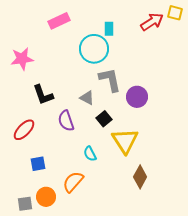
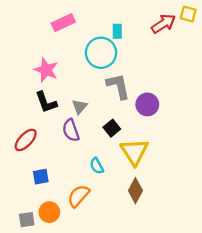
pink star: (22, 59) -> (46, 70), moved, turned 30
gray triangle: (87, 98) -> (79, 107), moved, turned 42
brown diamond: (140, 177) -> (135, 191), moved

